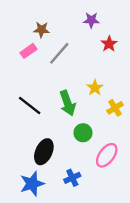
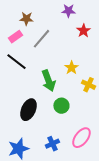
black line: (30, 105) -> (16, 62), moved
yellow cross: (115, 108) -> (88, 85), turned -32
black ellipse: (44, 152) -> (28, 110), moved
pink ellipse: (107, 155) -> (81, 138), moved

